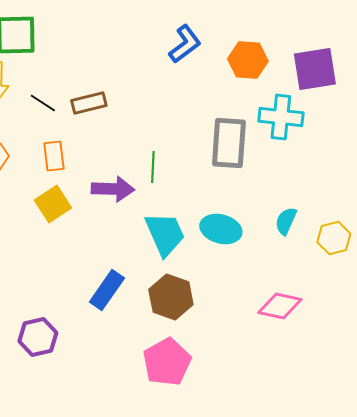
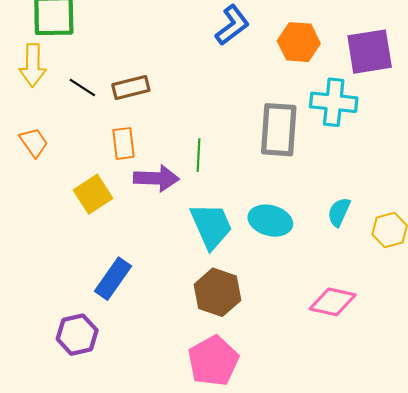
orange rectangle: (54, 156) -> (124, 143), moved
blue rectangle: (107, 290) -> (113, 279), moved

